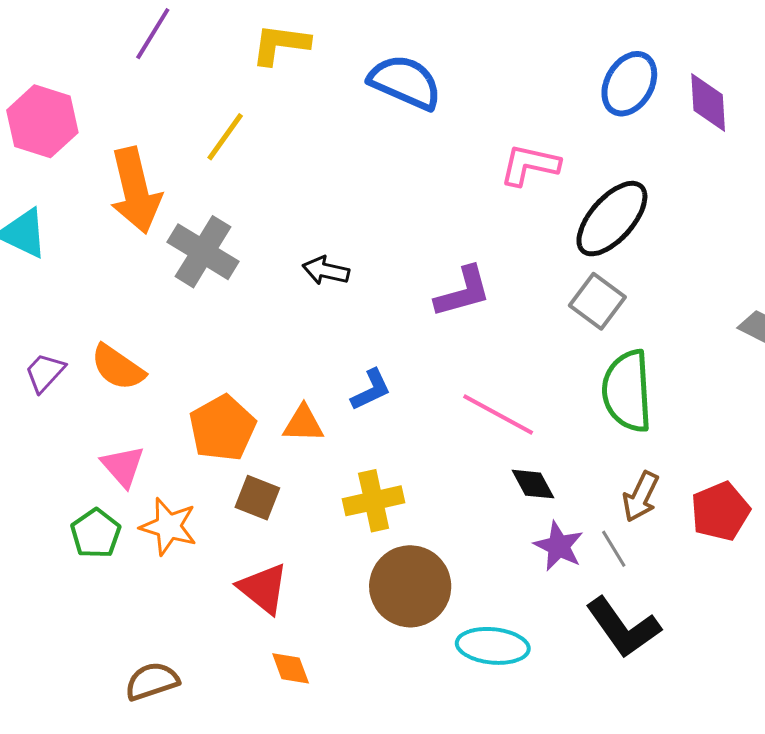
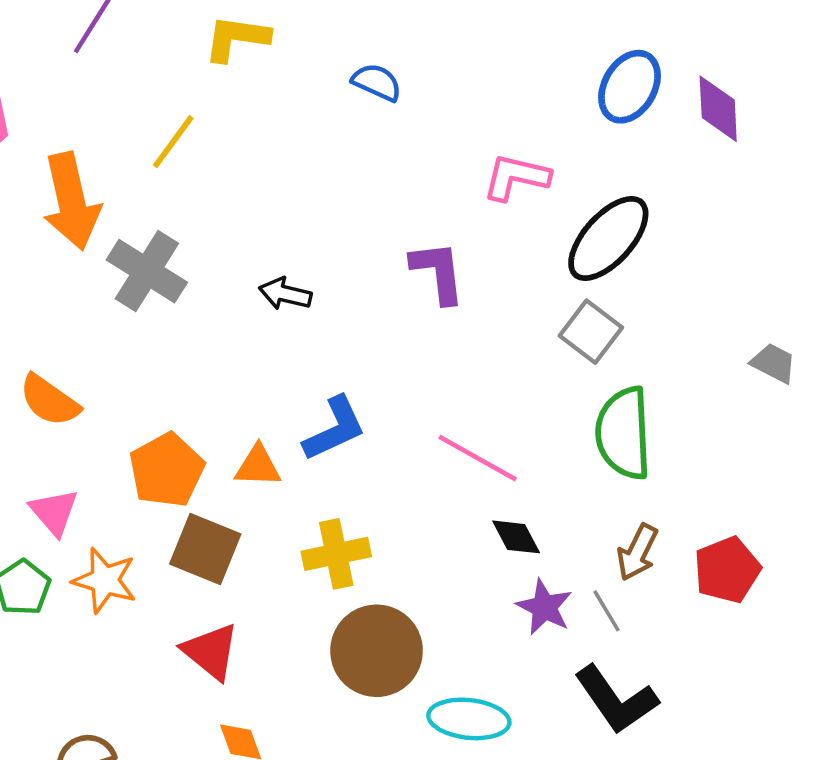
blue semicircle: (405, 82) -> (377, 82), size x0.6
purple L-shape: (463, 292) -> (438, 272), moved, turned -82
blue L-shape: (371, 390) -> (335, 429), size x1.4
brown square: (257, 498) -> (205, 549), size x1.4

